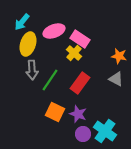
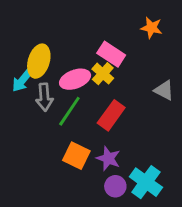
cyan arrow: (22, 22) -> (22, 81), moved
pink ellipse: (54, 31) -> (75, 79), moved
orange star: (119, 56) -> (152, 28), moved
gray triangle: (116, 79) -> (164, 90), moved

